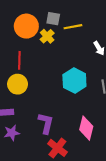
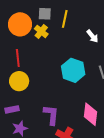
yellow line: (73, 27) -> (65, 19), turned -60

